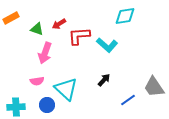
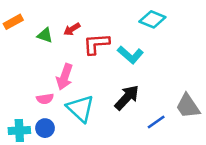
cyan diamond: (125, 16) -> (152, 19), turned 30
pink arrow: (45, 53) -> (65, 77), moved
black arrow: (104, 80) -> (127, 98), size x1.6
blue circle: (47, 105) -> (45, 128), moved

